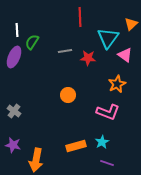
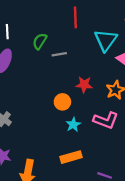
green semicircle: (32, 42) -> (40, 41), moved
red star: (88, 58) -> (84, 85), moved
cyan star: (102, 142) -> (73, 125), moved

